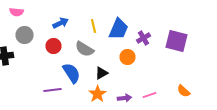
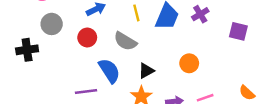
purple cross: (144, 38) -> (200, 14), moved
purple square: (176, 41) -> (238, 31), size x0.7
orange circle: (128, 57) -> (189, 63), moved

